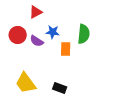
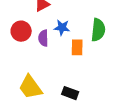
purple semicircle: (37, 41) -> (43, 38), turned 56

